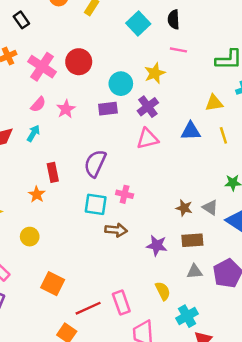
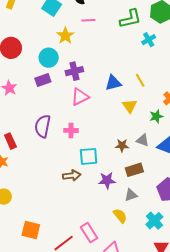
yellow star: (155, 73) -> (65, 36), moved
yellow triangle: (214, 103) -> (130, 106), moved, turned -42
purple cross: (148, 107) -> (74, 71), turned 36
pink cross: (125, 194) -> (71, 130), moved
cyan square: (96, 204) -> (89, 156), moved
gray triangle: (194, 272) -> (131, 195), moved
cyan cross: (187, 316) -> (154, 221), moved

